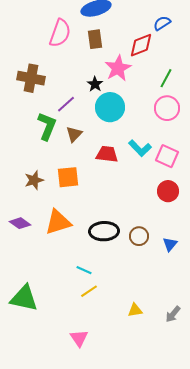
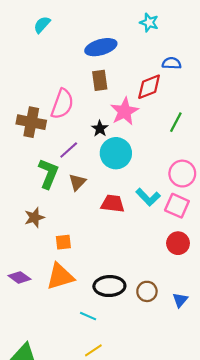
blue semicircle: (162, 23) -> (172, 63), turned 36
pink semicircle: (60, 33) -> (62, 104), moved
pink circle: (167, 108) -> (182, 174), moved
orange square: (68, 177) -> (63, 242), moved, size x0.7
brown star: (34, 180) -> (34, 217), moved
cyan line: (84, 270) -> (88, 316), moved

